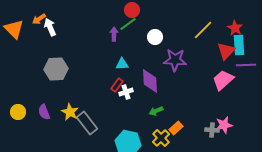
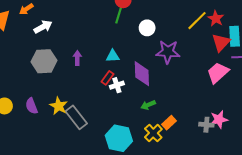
green line: (128, 24) -> (119, 14), turned -36
white arrow: (50, 27) -> (43, 27), moved, turned 84
red star: (235, 28) -> (216, 19), moved
purple arrow: (114, 34) -> (77, 58), moved

